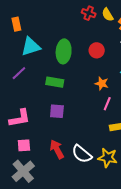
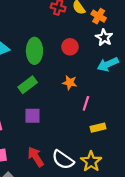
green rectangle: (55, 82) -> (28, 85), turned -42
orange star: (102, 83) -> (70, 83), moved
yellow star: (108, 158) -> (91, 161), turned 30

